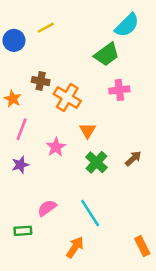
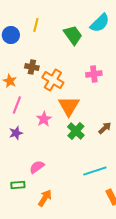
yellow line: (46, 28) -> (36, 25), turned -48
green trapezoid: (107, 54) -> (73, 35), moved, turned -90
orange triangle: (88, 131) -> (69, 106), size x1.6
cyan line: (90, 213) -> (95, 171), moved, turned -75
orange arrow: (75, 247) -> (45, 198), moved

